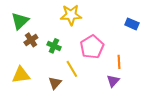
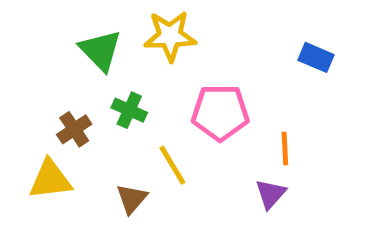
green triangle: (20, 21) -> (101, 50), moved, turned -30
brown cross: (31, 40) -> (74, 129), moved
pink pentagon: (92, 47) -> (220, 113), turned 30

